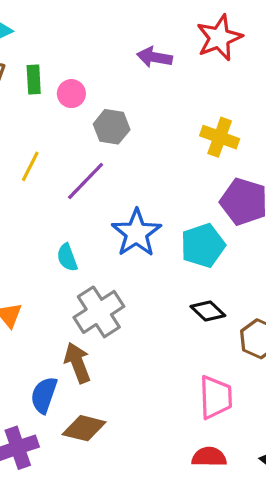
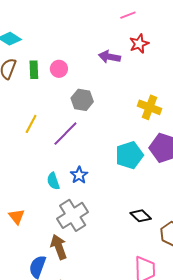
red star: (219, 38) -> (139, 44), moved, size x0.7
pink circle: (71, 94) -> (59, 69), moved
blue star: (136, 233) -> (79, 175), moved, size x0.6
cyan pentagon: (203, 246) -> (129, 155), moved

